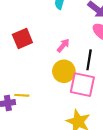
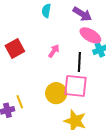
yellow circle: (64, 71) -> (56, 93), moved
yellow line: (22, 95) -> (20, 102), turned 72

